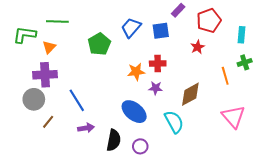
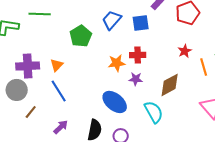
orange triangle: (49, 47) -> (57, 65), moved
red star: (198, 47) -> (185, 51), moved
purple arrow: (86, 128) -> (61, 127), moved, turned -35

